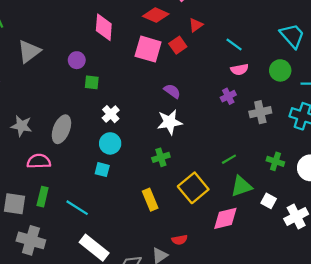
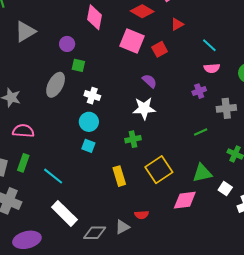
red square: (178, 45) -> (160, 49), moved
white cross: (111, 114) -> (92, 96), turned -35
gray ellipse: (61, 129) -> (56, 85), moved
green line: (229, 159) -> (201, 132), moved
cyan square: (102, 170) -> (88, 146), moved

